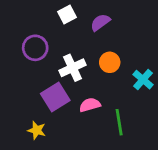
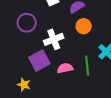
orange circle: (110, 62) -> (84, 26), moved
green line: (119, 122) -> (87, 65), moved

